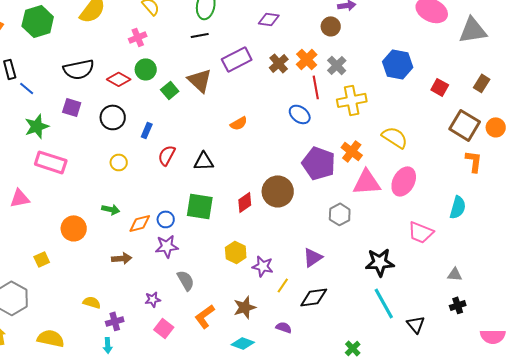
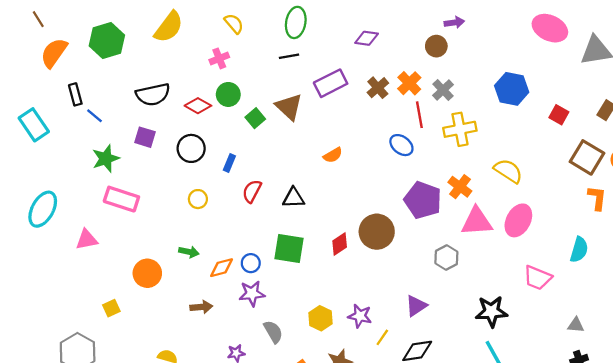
yellow hexagon: (236, 252) -> (320, 318), moved

